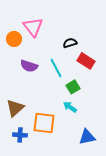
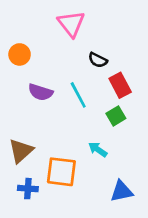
pink triangle: (33, 27) -> (71, 24), moved
black semicircle: (70, 43) -> (98, 60), turned -136
red rectangle: (86, 61) -> (120, 85), turned 30
green square: (73, 87) -> (116, 116), moved

